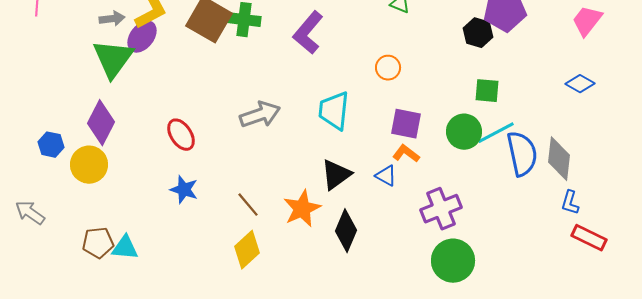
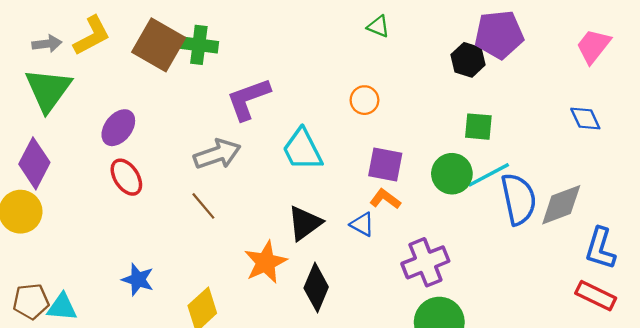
purple L-shape: (308, 33) -> (248, 99), moved, turned 30
purple ellipse: (142, 37) -> (118, 128), moved
blue diamond: (580, 84) -> (585, 118), turned 36
cyan trapezoid: (334, 111) -> (302, 150), turned -33
gray diamond: (559, 159) -> (561, 205), turned 63
blue star: (184, 190) -> (138, 280), moved
blue L-shape: (570, 203) -> (600, 248), moved, size x1.5
brown line: (248, 205) -> (203, 206), moved

